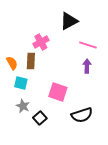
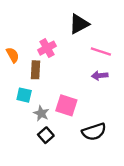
orange semicircle: (12, 63) -> (13, 55), moved
purple arrow: (87, 66) -> (100, 76), turned -96
gray star: (23, 106) -> (41, 113), moved

